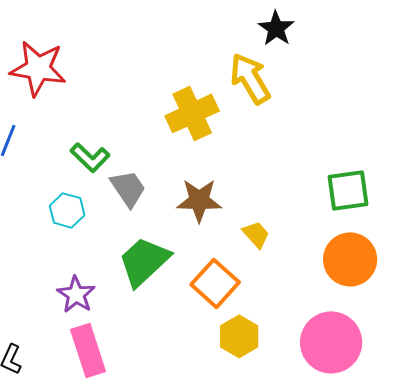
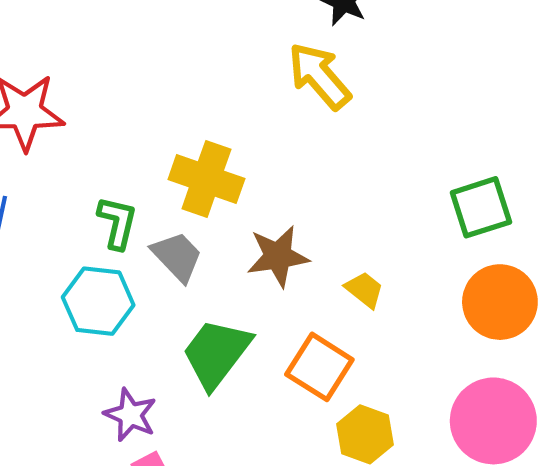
yellow cross: (192, 113) -> (206, 179), moved, turned -36
green L-shape: (90, 157) -> (117, 223), turned -111
cyan hexagon: (67, 210) -> (98, 301), size x1.4

